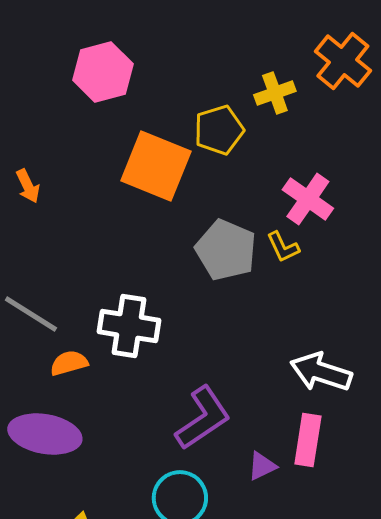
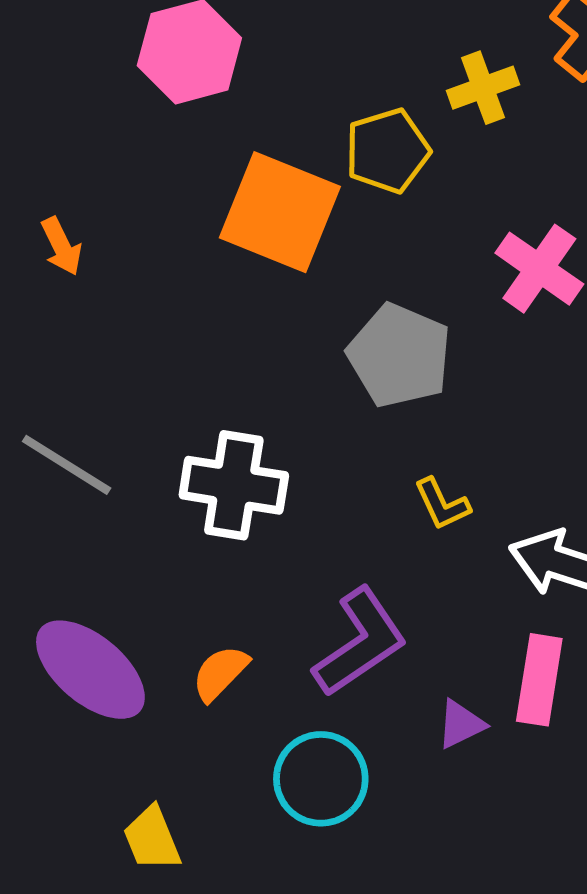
yellow L-shape: (283, 247) -> (442, 504), moved
orange semicircle: (69, 363) -> (220, 673), moved, turned -30
purple ellipse: (45, 434) -> (90, 670), turned 30

